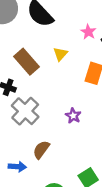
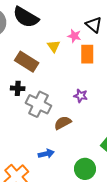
pink star: (88, 32) -> (74, 36), moved
brown semicircle: (41, 150) -> (63, 123), moved, turned 42

